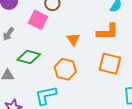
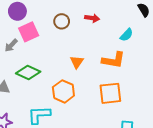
pink square: (38, 20) -> (29, 32), moved, turned 30
orange square: (110, 64) -> (110, 93), turned -30

